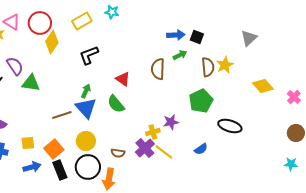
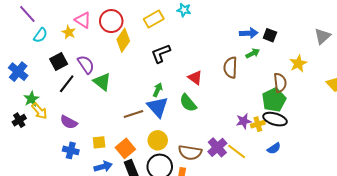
brown semicircle: (208, 67) -> (280, 83), moved
green triangle: (31, 83) -> (102, 82), turned 30
black ellipse: (230, 126) -> (275, 119), moved
yellow cross: (153, 132) -> (258, 124), moved
brown semicircle: (118, 153) -> (190, 152), size x1.6

